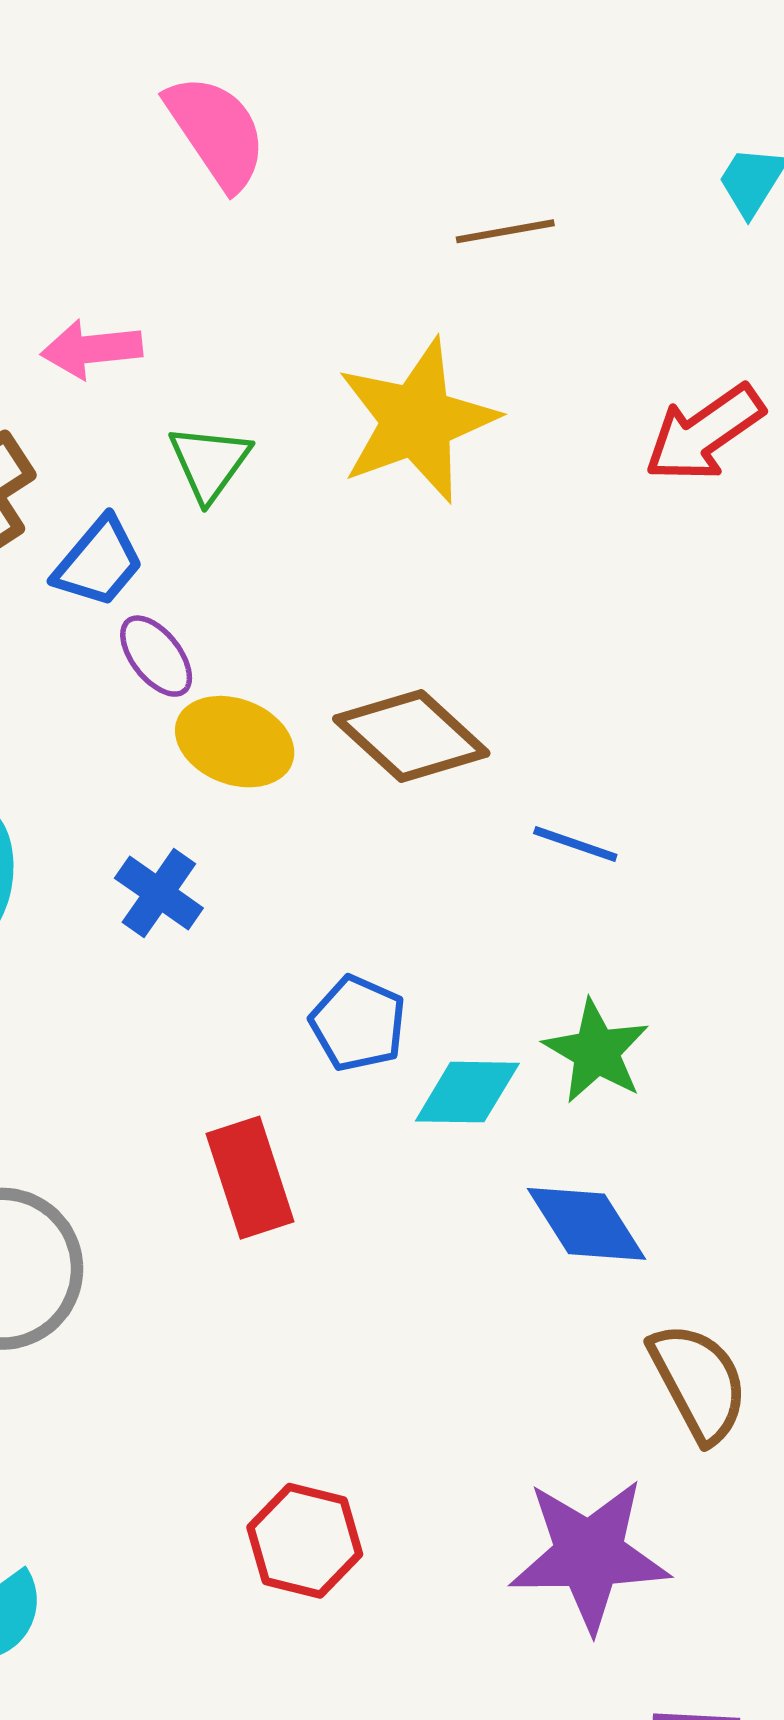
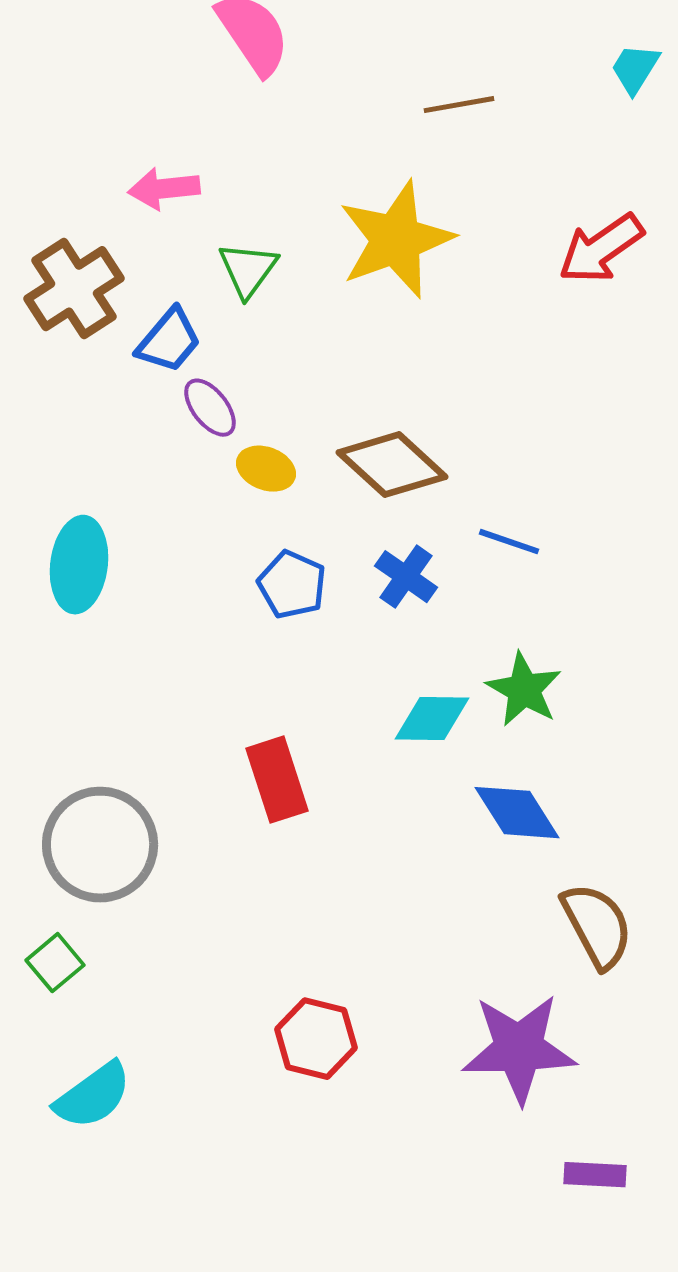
yellow ellipse: (235, 742) -> (266, 469), size x0.7
blue cross: (159, 893) -> (406, 577), moved
blue pentagon: (358, 1023) -> (292, 585), moved

